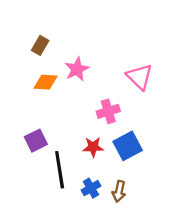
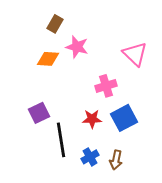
brown rectangle: (40, 45) -> (55, 24), moved
pink star: (77, 69) -> (77, 47), turned -30

